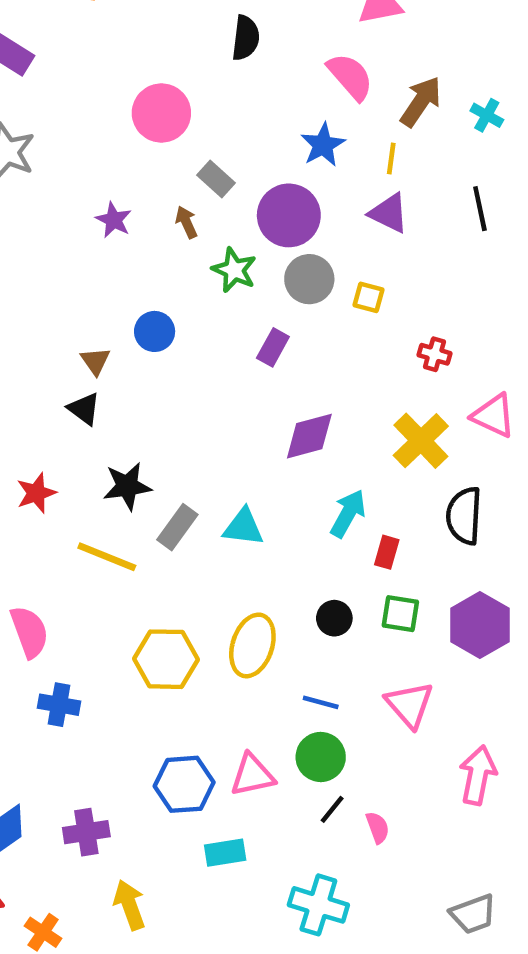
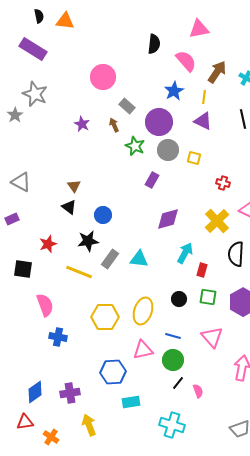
black semicircle: (246, 38) -> (154, 44), moved
blue circle: (155, 331) -> (103, 215), moved
pink triangle: (252, 775) -> (143, 350), moved

